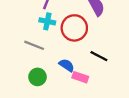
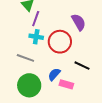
blue semicircle: (67, 65) -> (54, 74), turned -80
green circle: (38, 77) -> (29, 85), size x1.5

